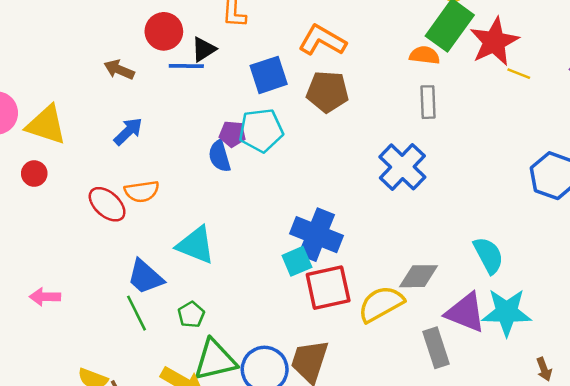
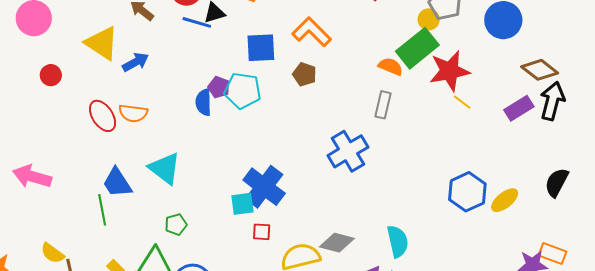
brown pentagon: (328, 92) -> (305, 74), size x0.7
yellow triangle: (46, 125) -> (102, 43), moved
red square: (328, 288) -> (262, 232), size x0.5
pink arrow: (45, 297) -> (32, 177), size x1.5
green pentagon: (191, 315) -> (176, 224), moved

